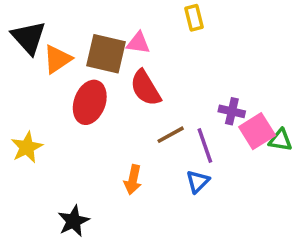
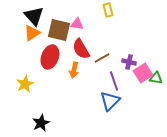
black triangle: (29, 38) -> (34, 16), moved
brown line: (171, 135) -> (102, 58), moved
yellow star: (27, 147) -> (25, 84), moved
orange arrow: (133, 180) -> (74, 70), moved
blue triangle: (198, 181) -> (110, 101), size x1.5

